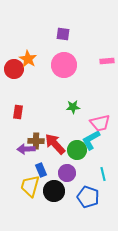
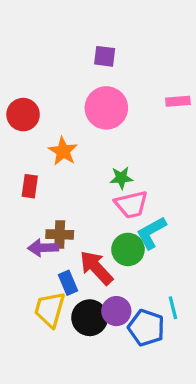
orange star: (28, 59) -> (63, 151), moved
pink trapezoid: (100, 123) -> (131, 204), moved
red arrow: (55, 144) -> (96, 268), moved
purple circle: (67, 173) -> (116, 311), moved
cyan line: (103, 174) -> (173, 308), moved

